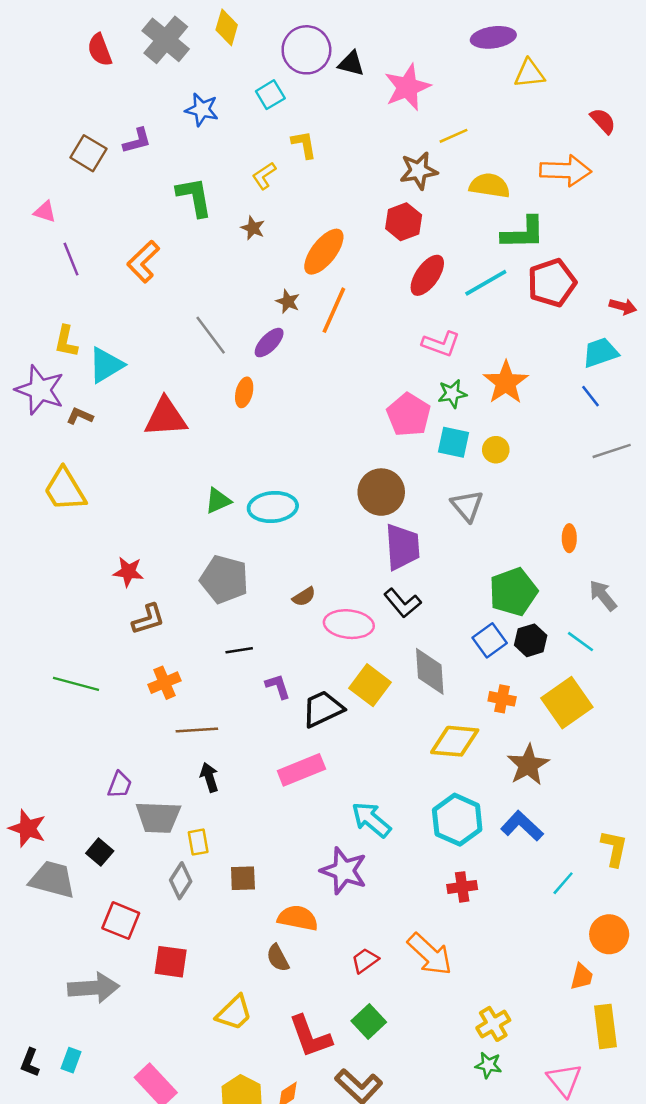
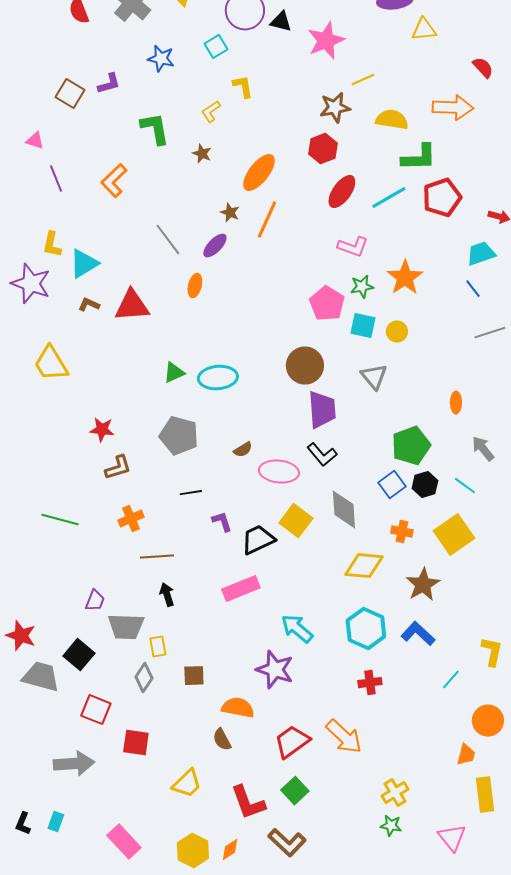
brown L-shape: (80, 416) -> (89, 305), moved
black square: (100, 852) -> (79, 655), size x1.4
red trapezoid: (365, 960) -> (292, 742), size x1.6

